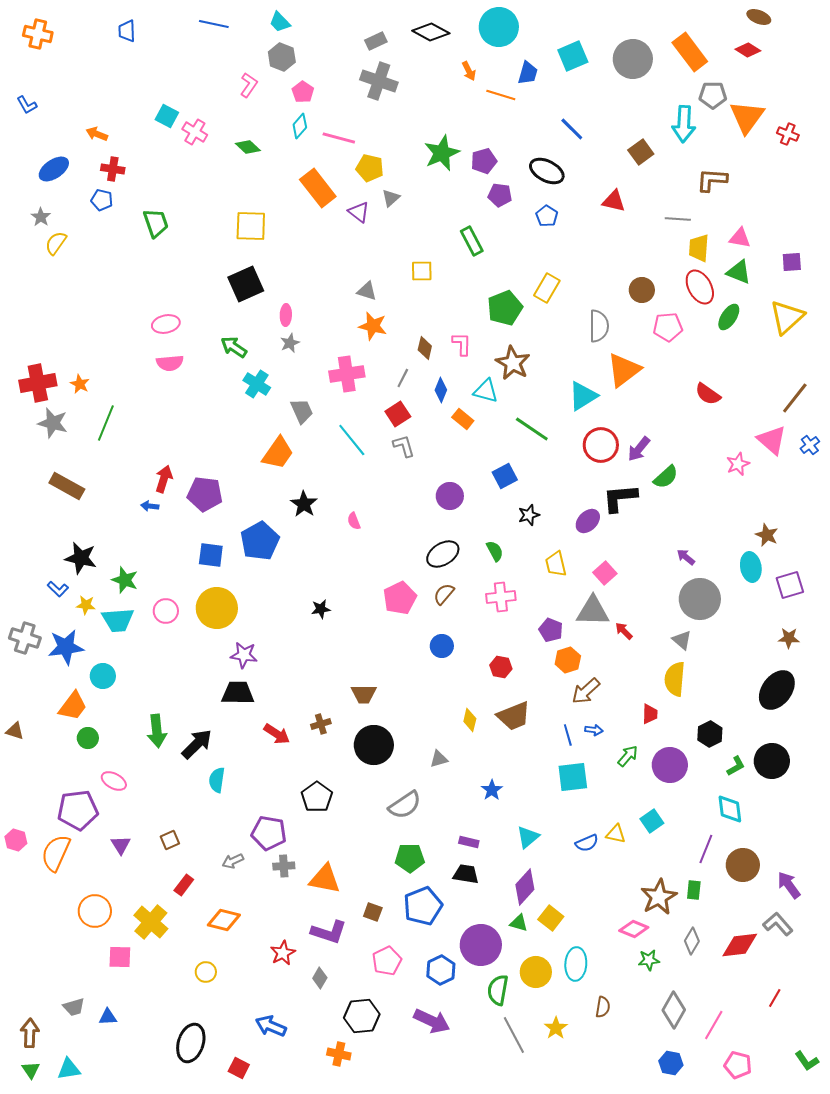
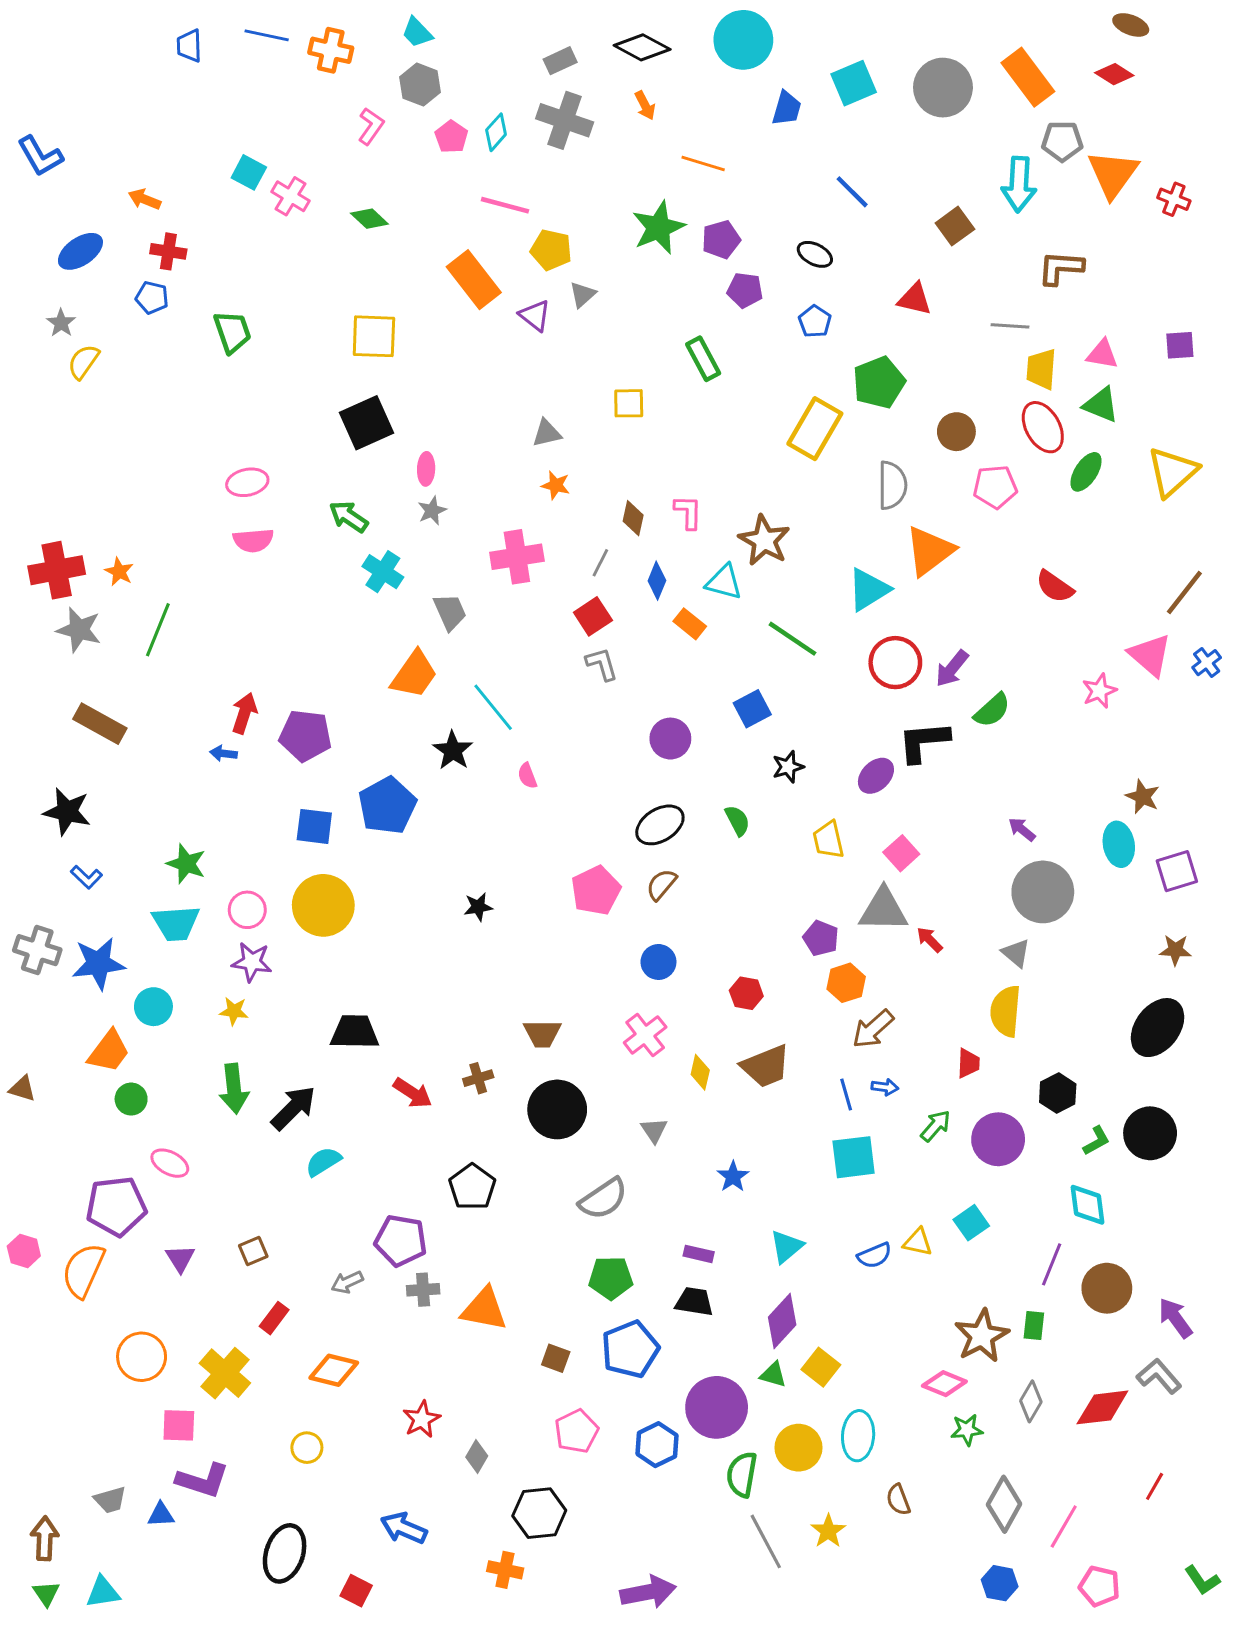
blue line: (214, 24) -> (267, 35), moved
orange cross: (38, 34) -> (331, 50), moved
orange arrow: (469, 71) -> (645, 105), moved
orange line: (501, 95) -> (703, 164), moved
blue L-shape: (27, 105) -> (40, 156), size x1.5
cyan diamond: (300, 126) -> (496, 132), moved
black ellipse: (547, 171) -> (815, 254), size x0.7
purple square: (792, 262) -> (1180, 345), moved
yellow rectangle: (547, 288) -> (815, 429), size x1.4
gray triangle: (367, 291) -> (547, 433), turned -30
green pentagon: (505, 308) -> (879, 382), moved
orange star: (373, 326) -> (556, 485), size x0.7
cyan line: (352, 440) -> (493, 707), moved
black star: (81, 558) -> (67, 812), moved
pink cross: (501, 597) -> (645, 1035), moved, turned -32
yellow star: (86, 605) -> (234, 1011), moved
purple star: (244, 655) -> (252, 962), moved
gray triangle: (439, 759) -> (654, 1130), turned -48
cyan semicircle: (217, 780) -> (323, 1162), turned 50
purple L-shape: (329, 932) -> (203, 1480), moved
brown semicircle: (603, 1007) -> (898, 1500), turned 150
purple arrow: (432, 1021) -> (648, 1592), moved, turned -36

